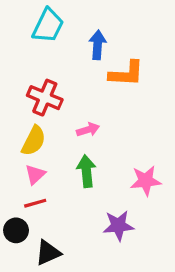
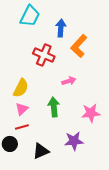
orange L-shape: (126, 74) -> (79, 46), turned 130
red cross: (45, 98) -> (44, 55), moved
pink arrow: (88, 130) -> (69, 81), moved
black triangle: (48, 253) -> (41, 151), moved

